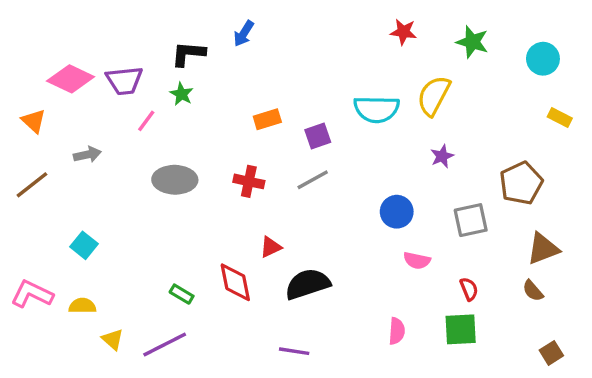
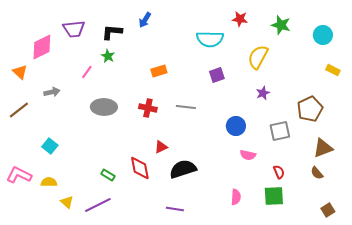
pink diamond: (71, 79) -> (42, 47), turned -52
purple trapezoid: (124, 81) -> (74, 29), moved
cyan semicircle: (377, 109) -> (210, 39), moved
purple square: (318, 136) -> (217, 75), moved
gray line: (313, 180) -> (186, 107), turned 36

